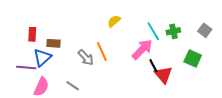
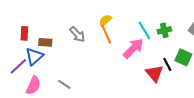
orange line: (102, 51) -> (106, 34), moved
gray arrow: (86, 57) -> (77, 34), moved
black line: (153, 66) -> (167, 64), moved
purple line: (26, 68) -> (18, 66), turned -48

